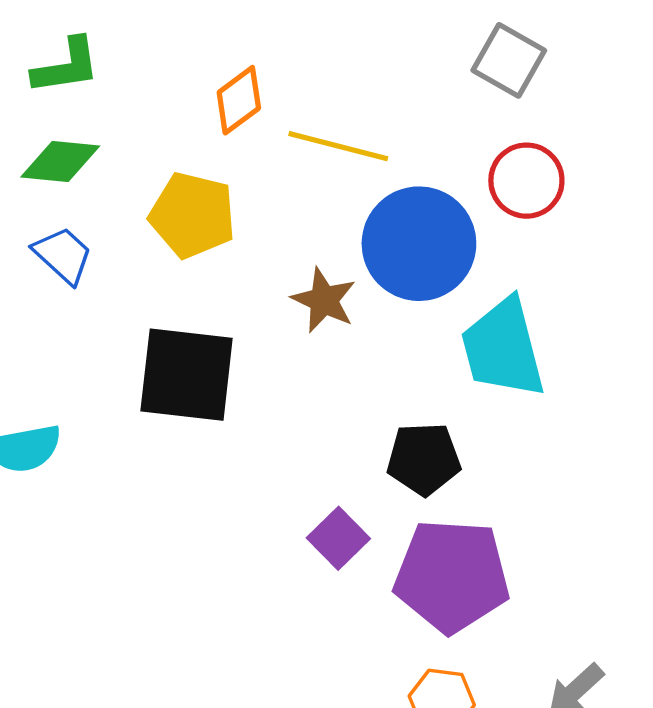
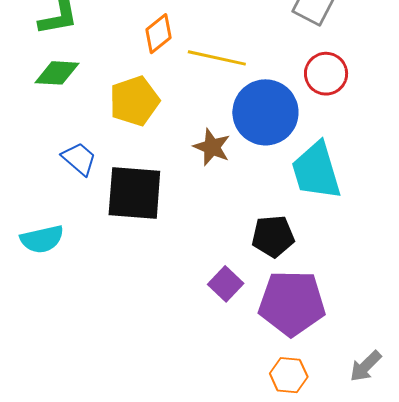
yellow pentagon: (192, 215) -> (134, 101), turned -30
blue trapezoid: (63, 255) -> (79, 159), moved

